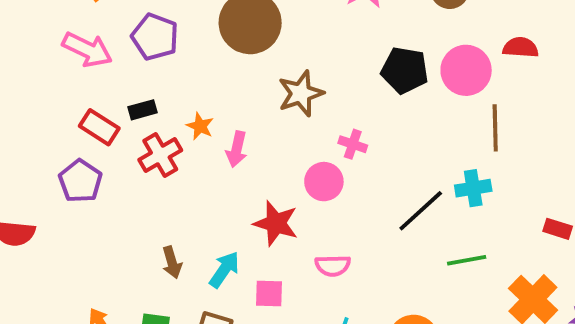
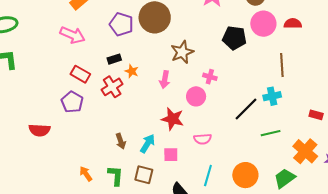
purple pentagon: (155, 37) -> (121, 24), moved
pink circle: (466, 70) -> (263, 24), moved
black rectangle: (142, 110) -> (114, 59), moved
pink arrow: (237, 149) -> (165, 80), moved

